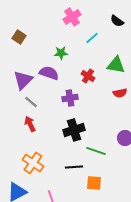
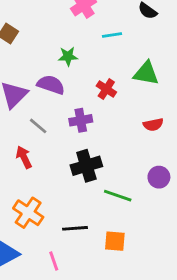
cyan line: (92, 38) -> (112, 35), turned 32
red semicircle: (120, 93) -> (153, 125), moved
gray line: (31, 102) -> (38, 126), moved
black line: (74, 167) -> (75, 228), moved

